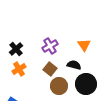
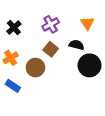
orange cross: (19, 69) -> (11, 58), moved
brown circle: (59, 86) -> (35, 68), moved

